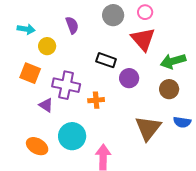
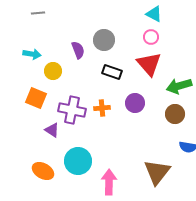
gray circle: (113, 15) -> (104, 40), moved
black rectangle: (106, 60) -> (112, 72), moved
orange cross: (96, 100) -> (102, 108), moved
brown triangle: (148, 128) -> (157, 172), moved

